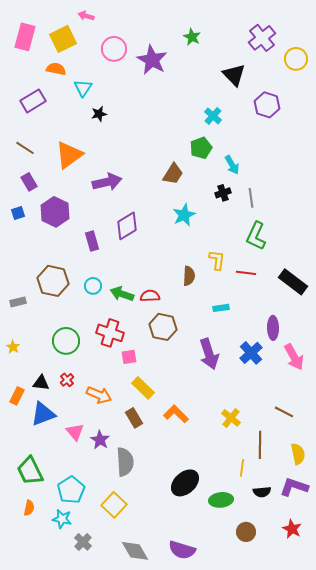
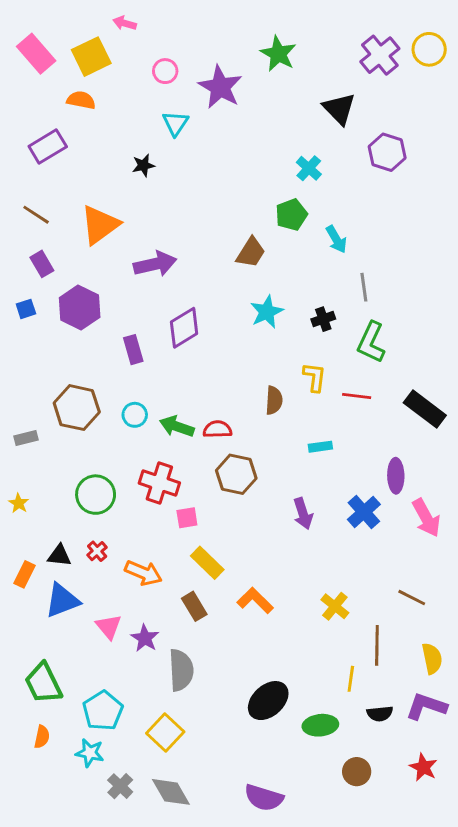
pink rectangle: (25, 37) -> (36, 54), turned -56
green star: (192, 37) -> (278, 54), size x1.4
pink circle: (114, 49) -> (165, 71), size x0.7
yellow circle: (296, 59) -> (429, 49), moved
cyan triangle: (83, 88) -> (175, 123), moved
black cross: (223, 193) -> (323, 319), moved
purple arrow: (209, 354) -> (303, 513), size x0.7
gray diamond: (135, 551) -> (171, 792), moved

